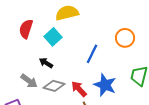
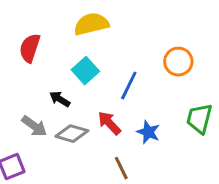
cyan square: (53, 37) -> (85, 71), moved
blue star: (105, 85) -> (148, 132), size x0.7
red arrow: (79, 89) -> (109, 123), moved

